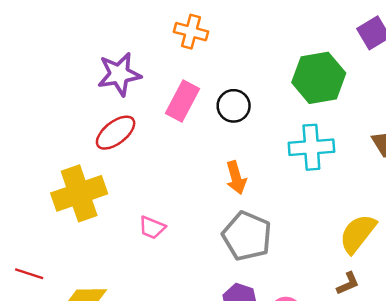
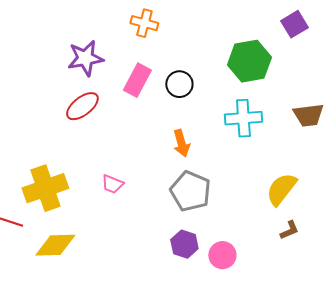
yellow cross: (79, 193) -> (45, 188), moved
brown L-shape: (348, 283) -> (289, 230), moved

